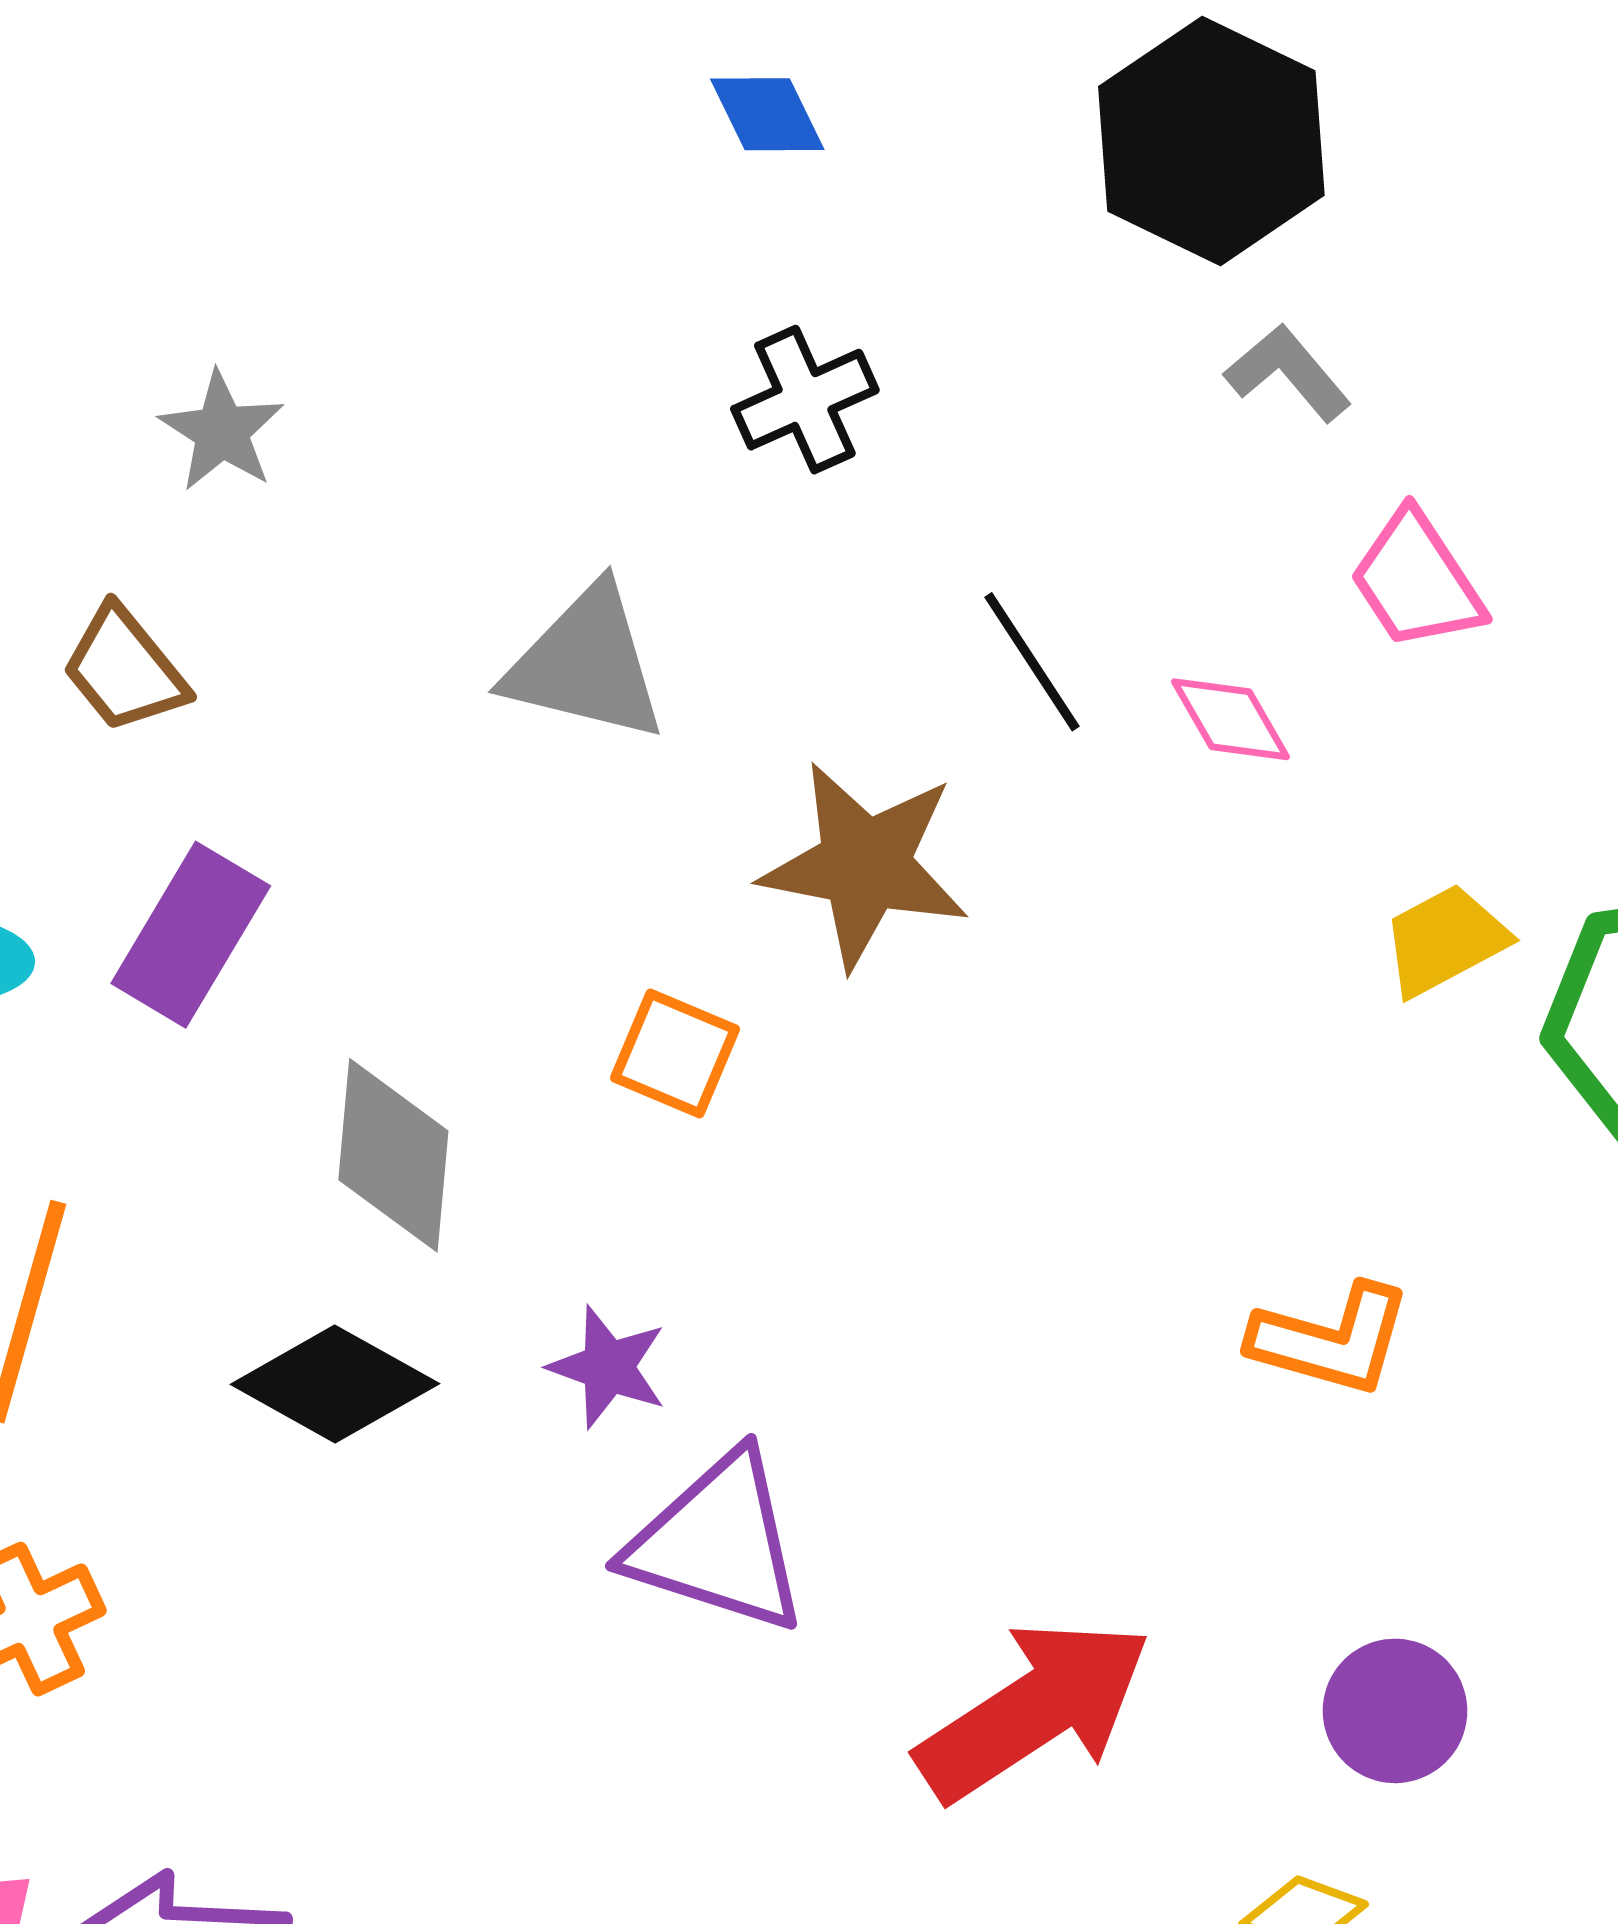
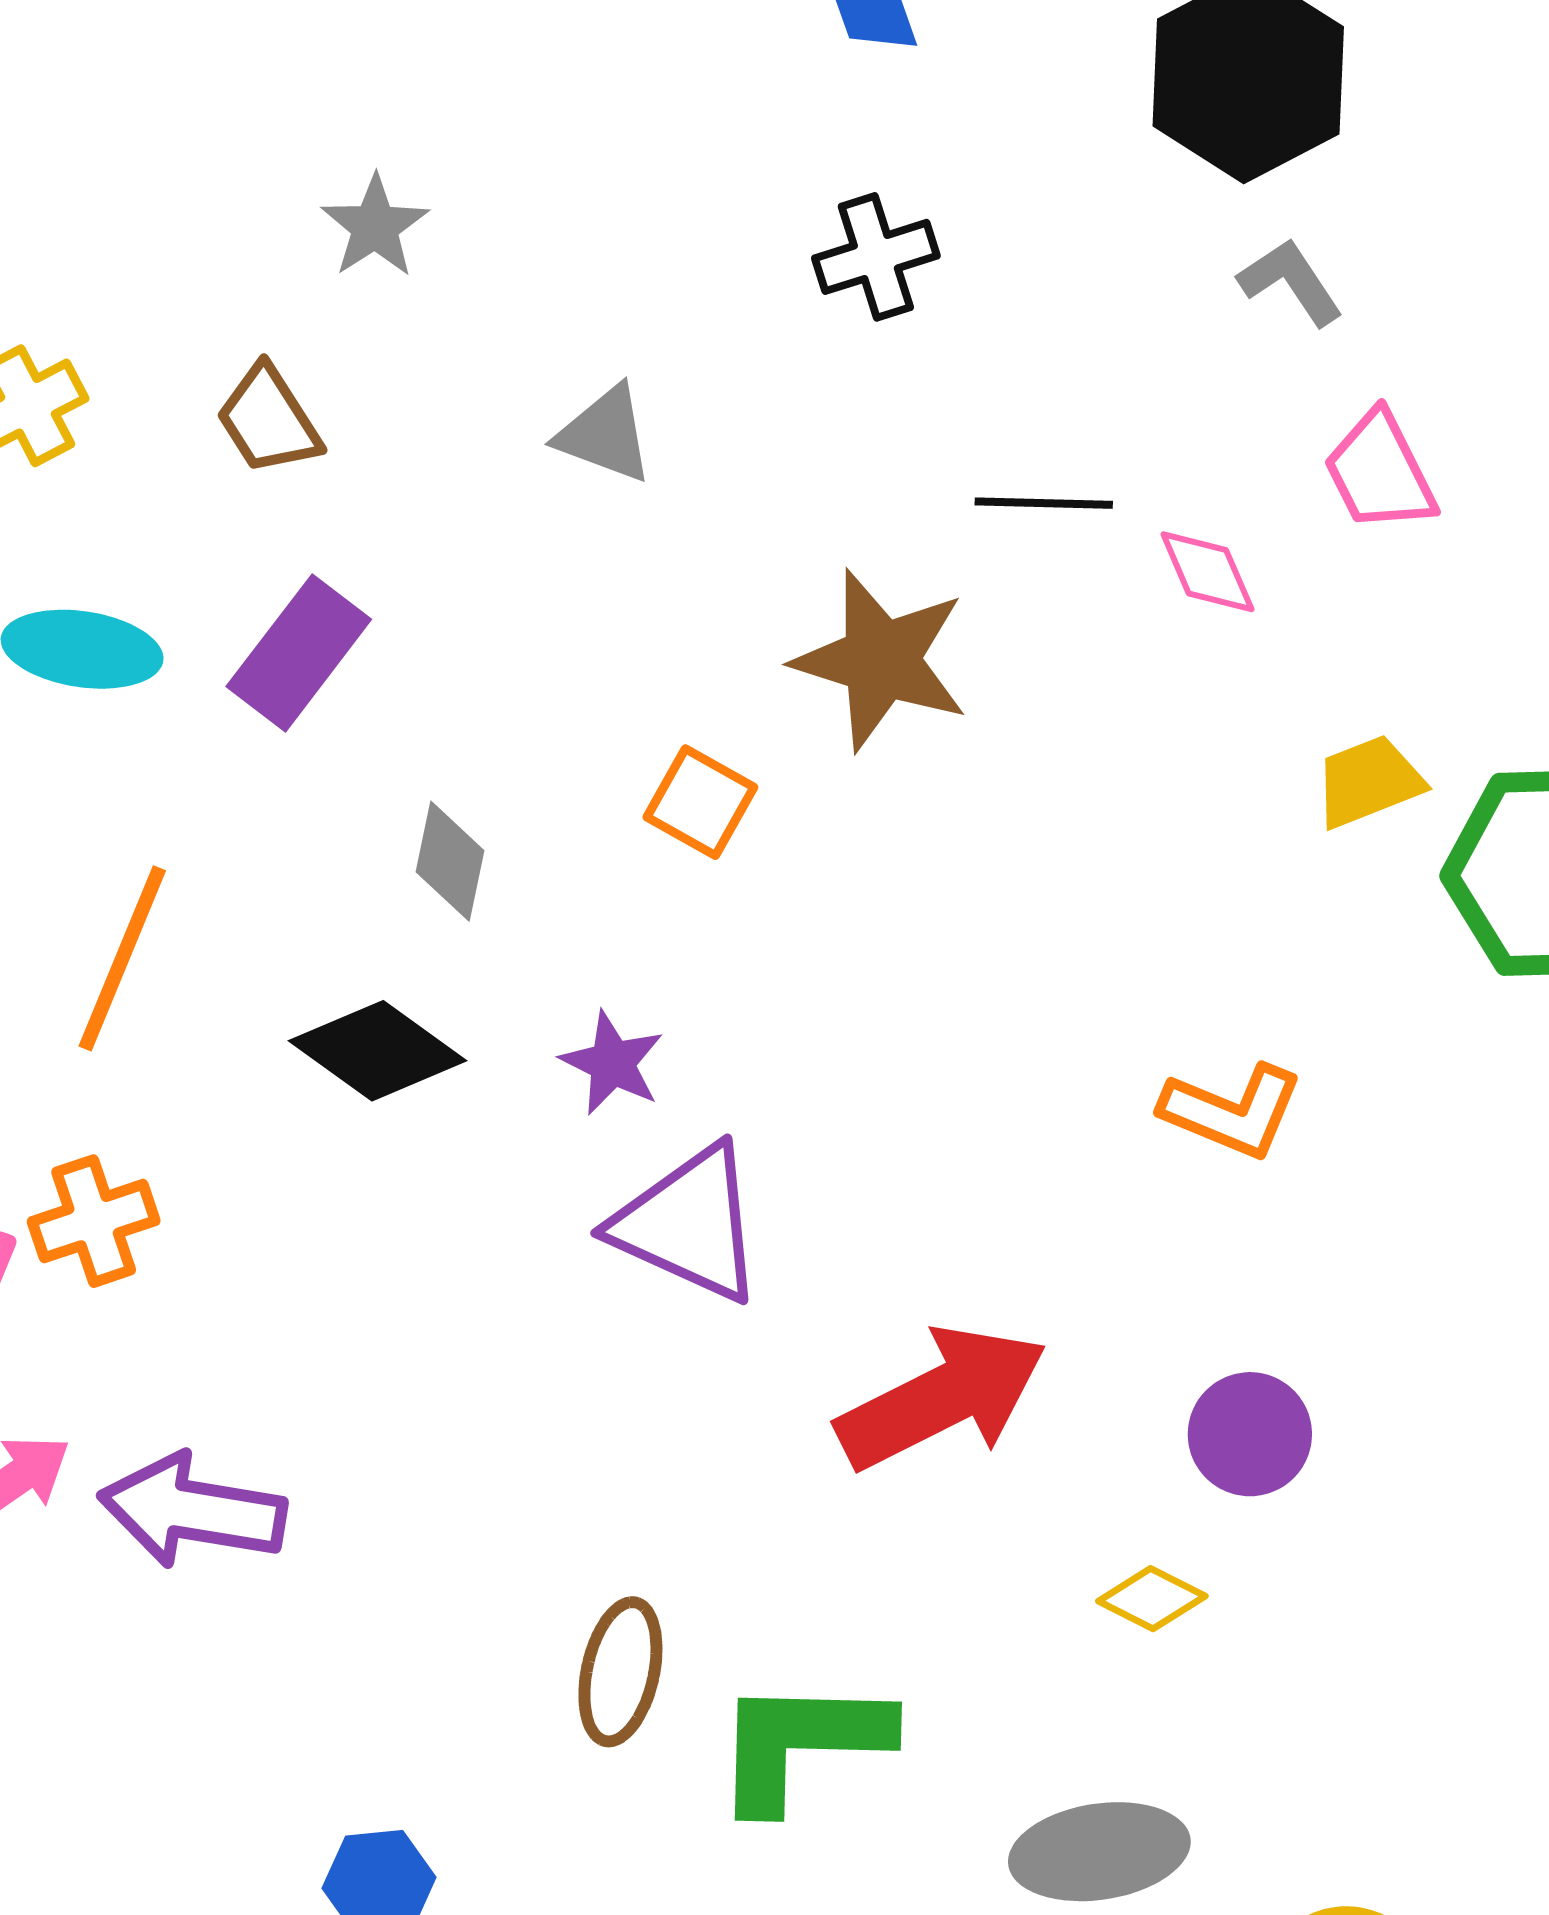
black line: (1032, 662) -> (1044, 503), turned -62
gray triangle: (586, 664) -> (605, 434), moved, size x0.7
gray diamond: (393, 1155) -> (450, 861), size x0.7

